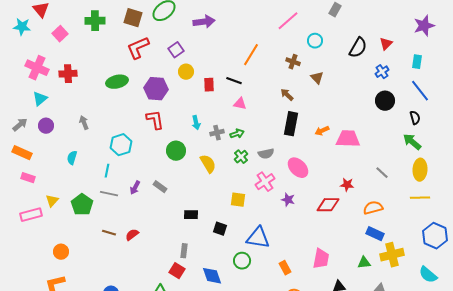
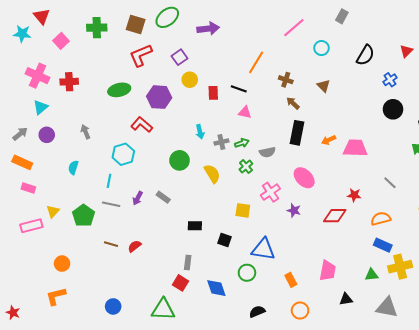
red triangle: (386, 44) -> (406, 51), moved
brown cross: (293, 62) -> (286, 80), moved
red L-shape: (155, 120) -> (142, 125), moved, turned -40
gray semicircle: (266, 154) -> (267, 152), moved

